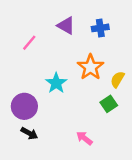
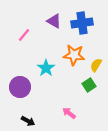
blue cross: (100, 28) -> (82, 23), size x1.5
orange star: (90, 67) -> (74, 55), turned -30
black arrow: (29, 133) -> (28, 121), moved

